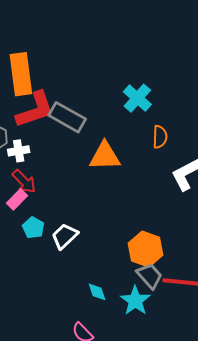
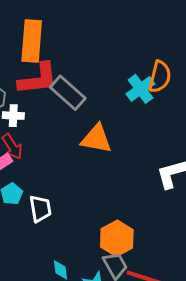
orange semicircle: (160, 137) -> (160, 77), moved, size x1.4
white trapezoid: (65, 236) -> (40, 209), turned 112

